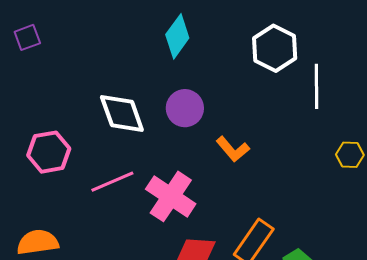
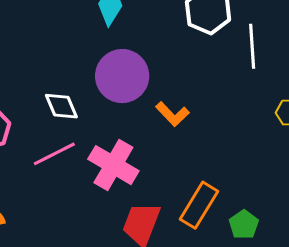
purple circle: (185, 108) -> (122, 76), size x1.4
white diamond: (122, 113) -> (61, 106), moved, size x0.7

